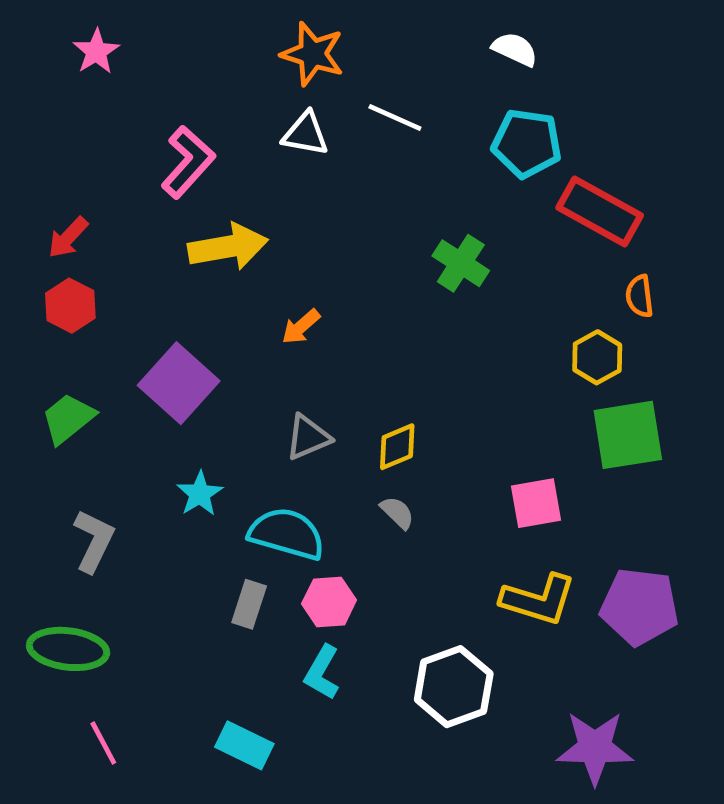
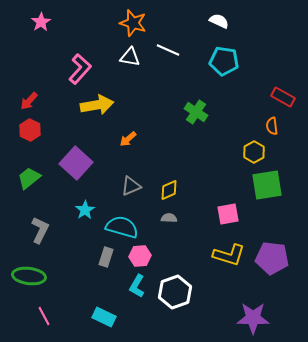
red rectangle: (600, 212) -> (283, 97), moved, size x0.7
gray semicircle: (397, 513) -> (169, 218), turned -42
white hexagon: (454, 687) -> (175, 292), moved

